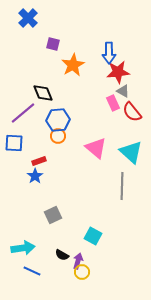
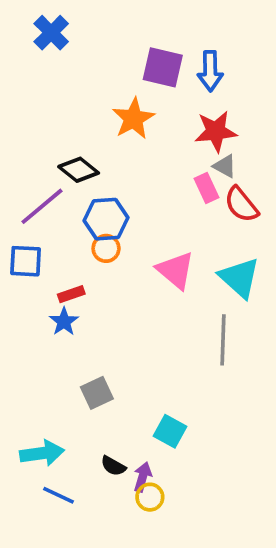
purple square: (53, 44) -> (163, 67), moved, size x1.6
blue arrow: (109, 53) -> (210, 71), moved
black diamond: (43, 93) -> (79, 170), turned -30

